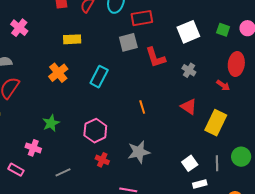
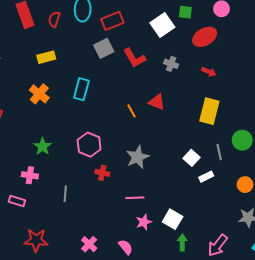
green square: (223, 30) -> (185, 12), moved
red ellipse: (236, 64) -> (205, 37), moved, turned 65
red triangle: (189, 107) -> (157, 102), moved
gray line: (63, 172) -> (65, 194), turned -49

